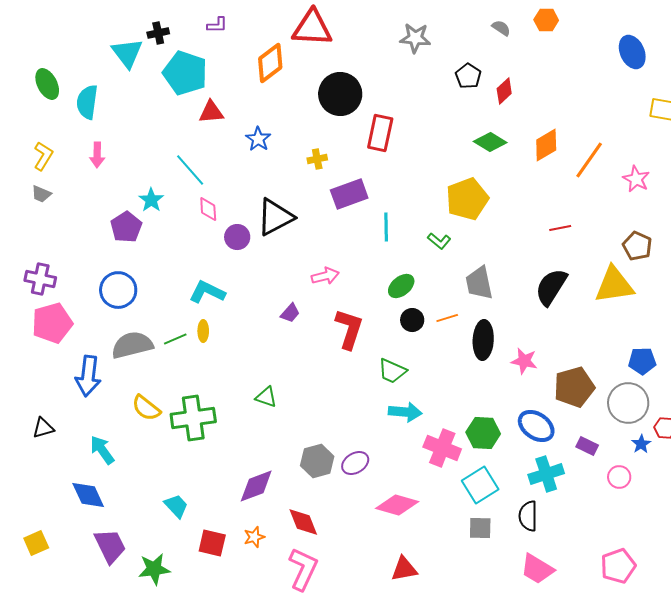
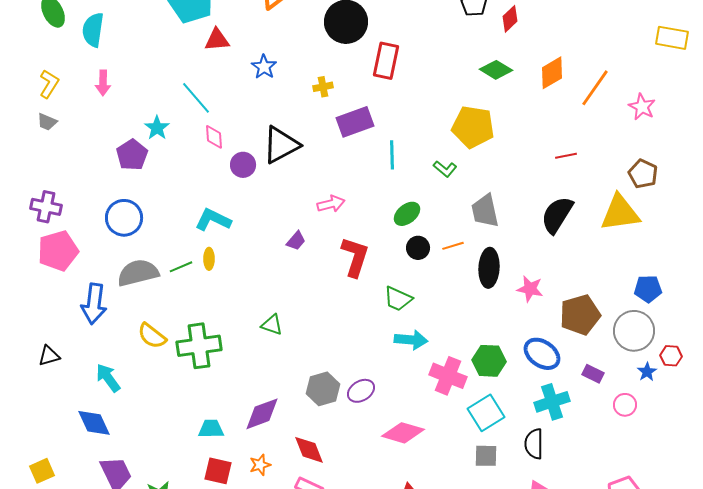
yellow pentagon: (467, 199) -> (473, 127), turned 30
cyan trapezoid: (176, 506) -> (211, 429), moved, turned -48

